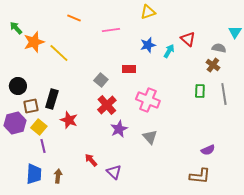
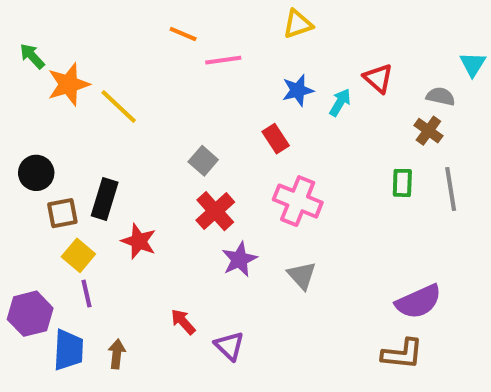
orange line: (74, 18) -> (183, 34), moved
red rectangle: (129, 69) -> (276, 139), moved, turned 56
purple hexagon: (15, 123) -> (30, 314), moved
purple semicircle: (208, 150) -> (418, 302), size x1.6

